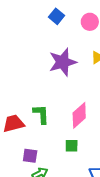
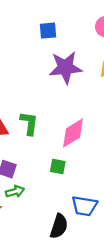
blue square: (56, 16) -> (48, 31), moved, turned 35

